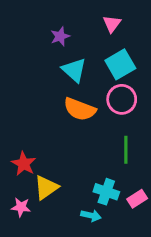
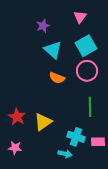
orange semicircle: (80, 109) -> (57, 78), size x0.7
yellow triangle: (46, 188) -> (43, 122), moved
pink rectangle: (137, 199) -> (98, 142), turned 32

